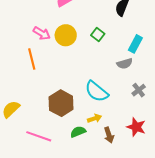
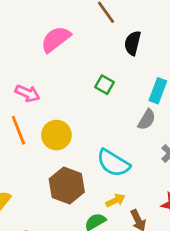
yellow circle: (66, 35) -> (56, 135), moved
gray semicircle: (125, 64) -> (147, 120), turned -35

